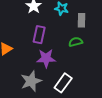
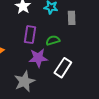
green semicircle: (76, 42) -> (53, 40), moved
white rectangle: (63, 83) -> (63, 68), moved

